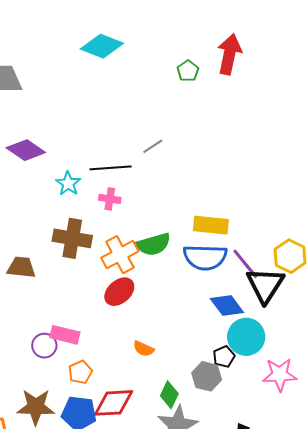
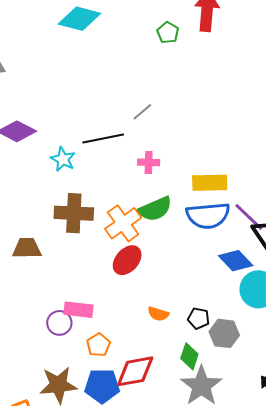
pink cross: (110, 199) -> (149, 162), moved
black pentagon: (224, 357) -> (198, 318), moved, turned -30

